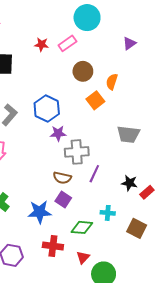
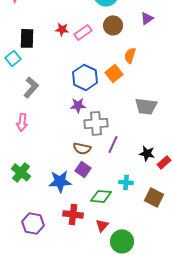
pink rectangle: (67, 43) -> (83, 32), moved
red star: (42, 44) -> (62, 29), moved
brown circle: (83, 71) -> (113, 25), moved
blue hexagon: (47, 109) -> (85, 77), moved

